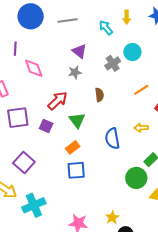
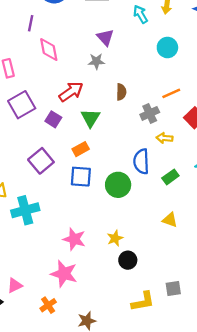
gray cross: (113, 63) -> (150, 113), moved
purple square: (18, 118) -> (22, 105), turned -30
blue semicircle: (112, 138) -> (141, 161), moved
purple square: (24, 163) -> (41, 161), moved
green circle: (136, 178) -> (118, 185), moved

